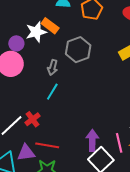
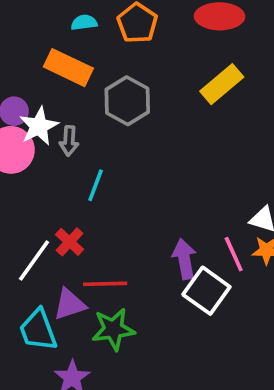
orange rectangle: (50, 26) -> (68, 68), size x1.4
white star: (36, 32) -> (39, 126), moved
gray arrow: (53, 67) -> (69, 141), moved

